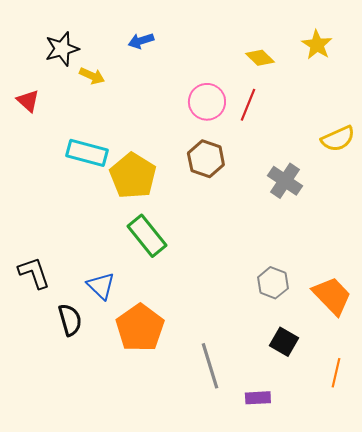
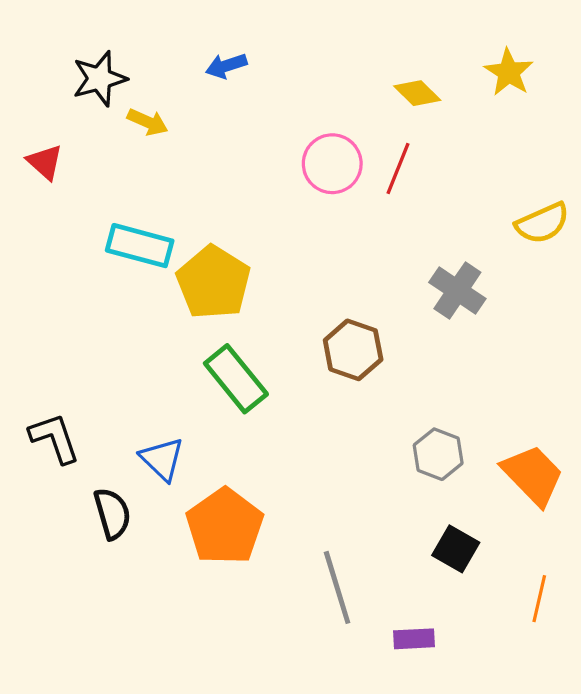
brown hexagon: (206, 159) -> (353, 350), moved

